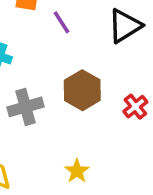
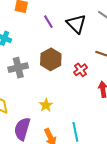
purple line: (61, 22) -> (48, 22), moved
black triangle: (125, 26) -> (76, 24), turned -45

